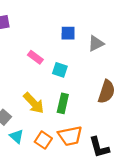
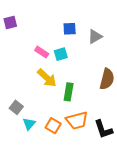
cyan square: (60, 70) -> (61, 54), moved, turned -32
yellow arrow: (34, 103) -> (47, 78), moved
cyan triangle: (17, 136) -> (29, 124), turned 32

